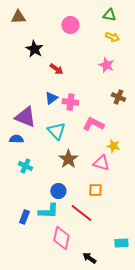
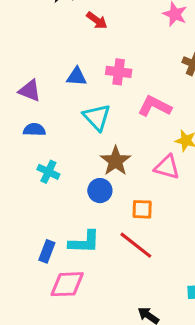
blue triangle: (51, 98) -> (77, 77), moved, turned 40
purple triangle: (25, 117) -> (30, 91), moved, size x0.7
orange square: (95, 190) -> (142, 209), moved
blue circle: (58, 191) -> (100, 191), moved
pink diamond: (61, 238) -> (67, 284), moved, turned 75

